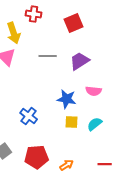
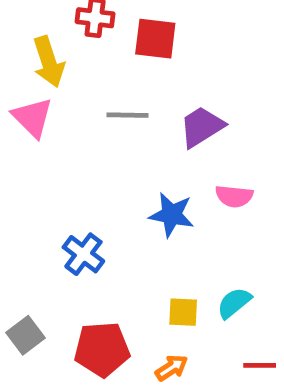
red square: (74, 23) -> (155, 39), moved, turned 30
yellow square: (72, 122) -> (183, 312), moved
cyan semicircle: (95, 124) -> (234, 303), moved

